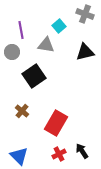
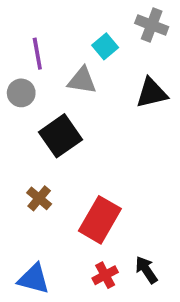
blue triangle: (19, 156) -> (34, 279), turned -30

